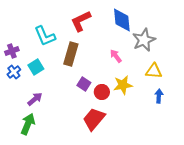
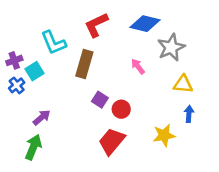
blue diamond: (122, 20) -> (145, 24), turned -70
cyan square: (36, 67) -> (34, 71), moved
yellow star: (123, 85) -> (164, 135), moved

